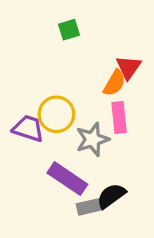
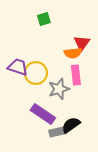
orange semicircle: (114, 83) -> (73, 53), turned 54
purple trapezoid: (28, 128) -> (18, 67), moved

